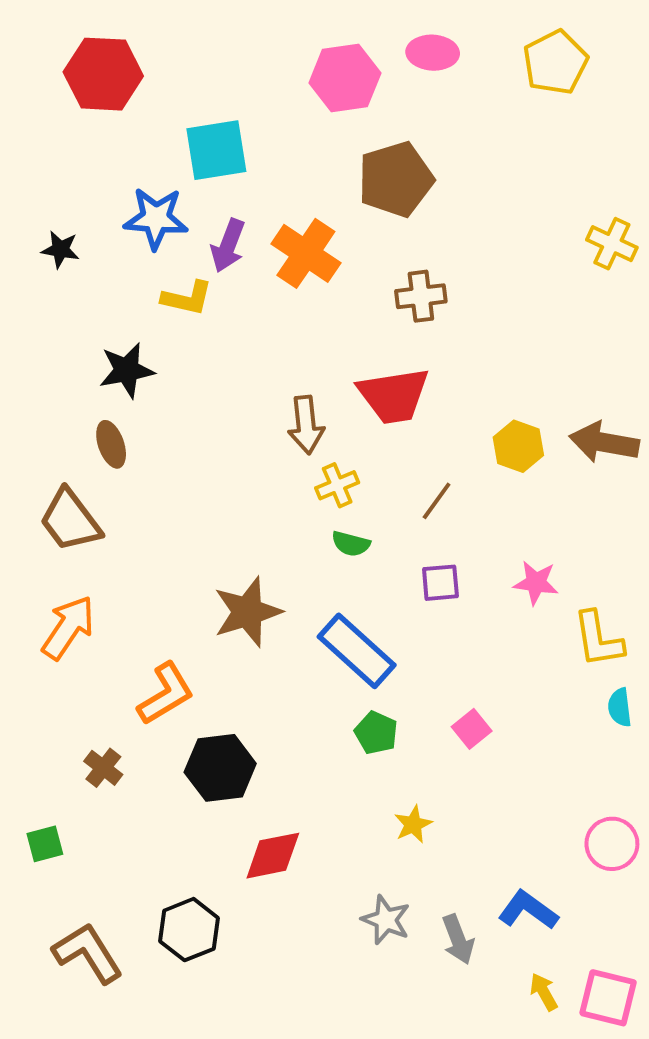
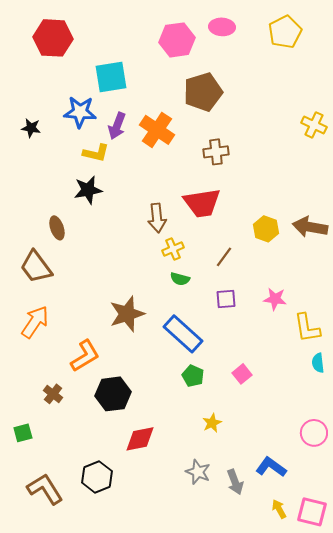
black star: (127, 370) -> (88, 190), moved

